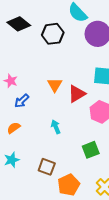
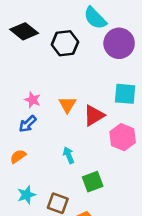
pink star: (11, 81) -> (32, 100), moved
green square: (91, 150) -> (93, 182), moved
cyan star: (12, 160) -> (26, 195), moved

